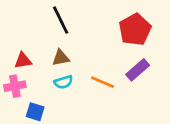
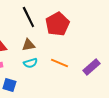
red pentagon: (135, 29) -> (57, 24), moved
purple rectangle: (138, 70) -> (91, 67), moved

